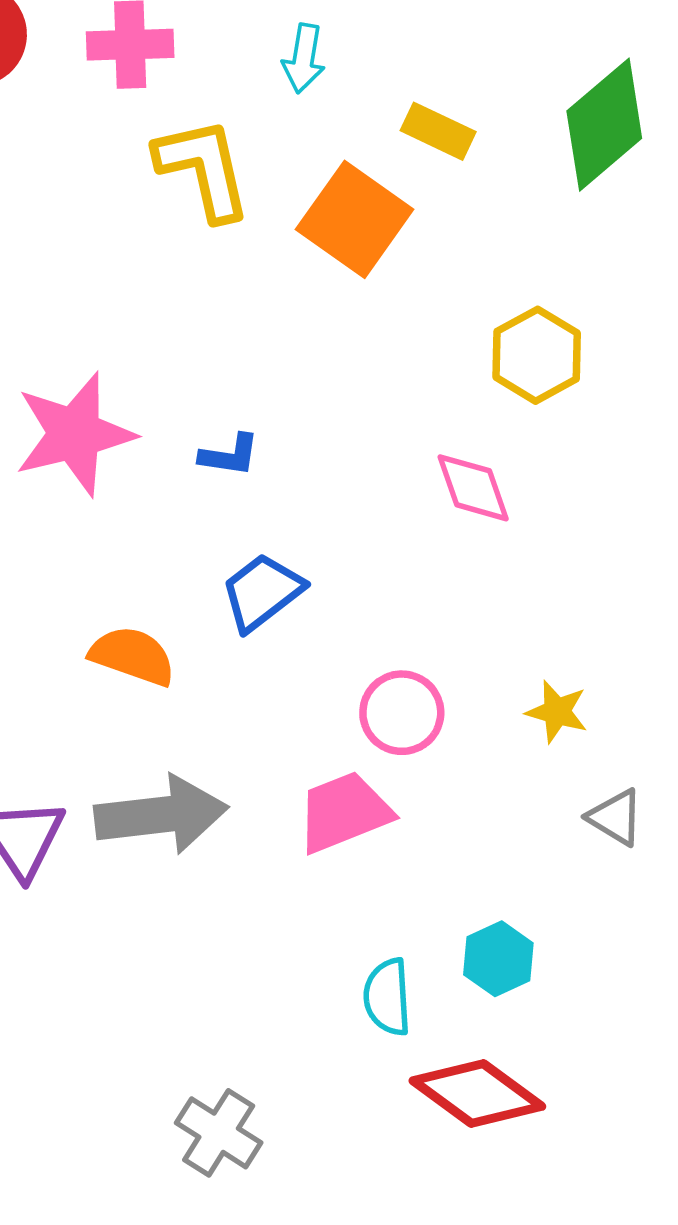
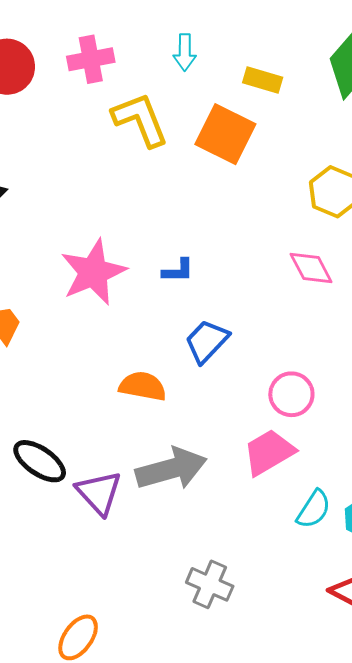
cyan semicircle: (387, 997) -> (314, 509), moved, turned -135
gray cross: (219, 1133) -> (210, 584), moved

